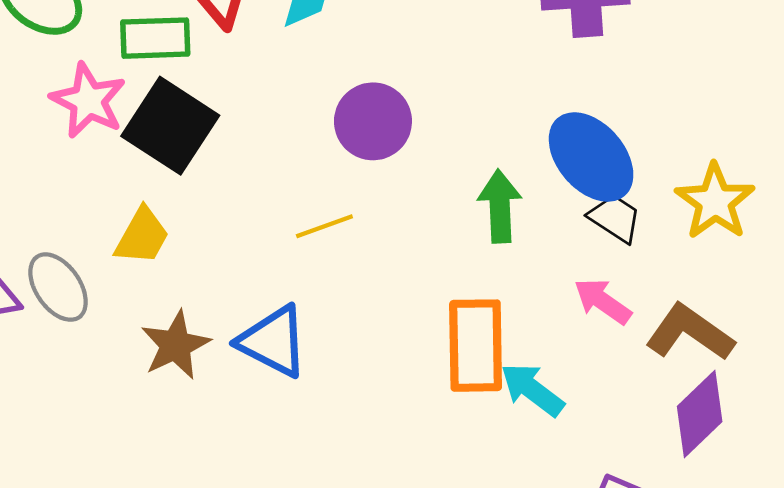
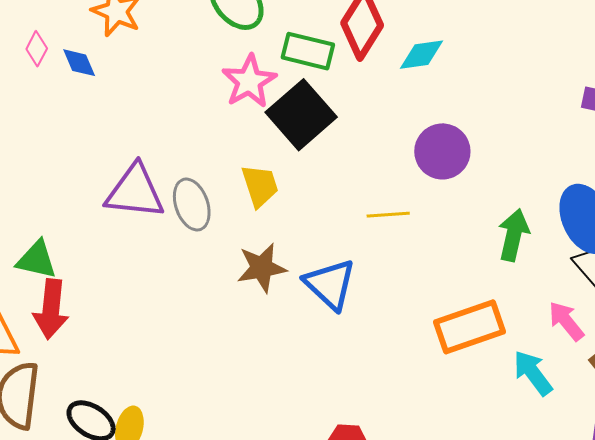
yellow trapezoid: (142, 236) -> (260, 186), turned -63
orange rectangle: (476, 346) -> (470, 327), turned 56
cyan arrow: (532, 390) -> (533, 373), moved

